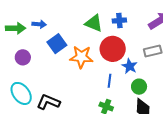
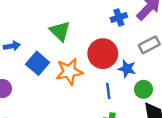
blue cross: (119, 21) -> (119, 17), moved
green triangle: (94, 23) -> (60, 31), moved, turned 36

